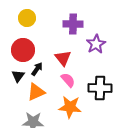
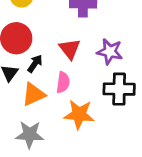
purple star: (96, 44) -> (110, 52), moved, turned -30
pink semicircle: (68, 80) -> (63, 82), moved, turned 49

